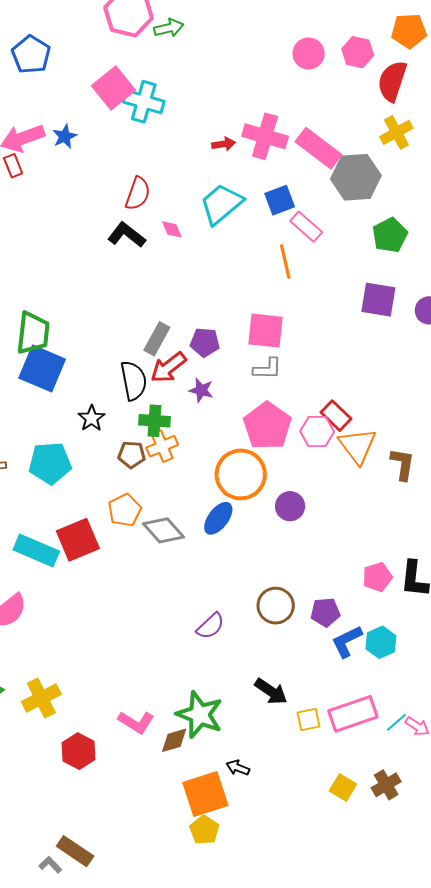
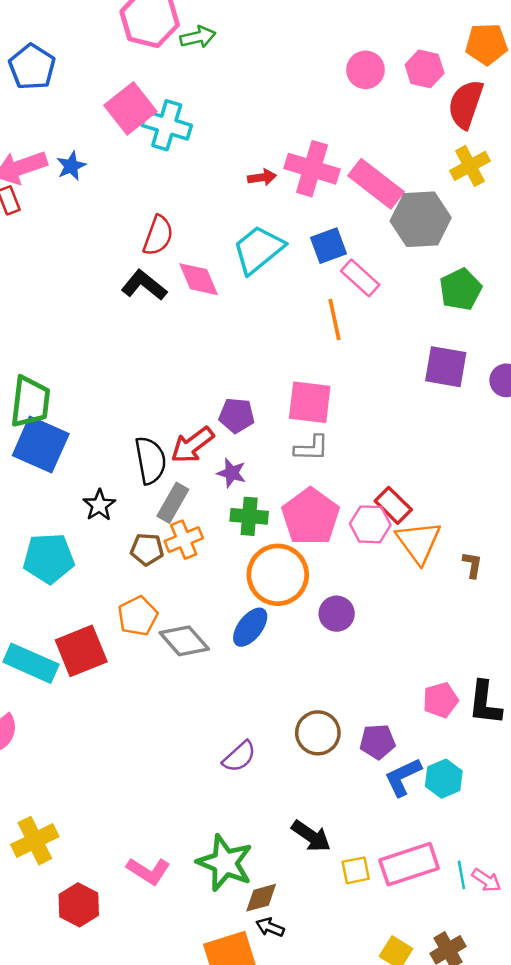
pink diamond: (172, 229) -> (199, 279), size x1.6
gray rectangle: (157, 339) -> (173, 503), moved
green cross: (154, 421) -> (249, 516), moved
brown L-shape: (402, 464) -> (472, 565), size x0.7
cyan line: (397, 722) -> (461, 875), turned -60
brown diamond: (174, 740) -> (261, 898), moved

